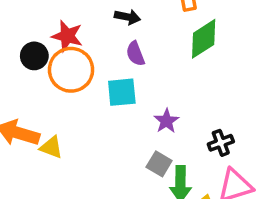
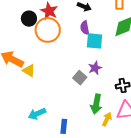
cyan square: (122, 92) -> (95, 41), moved
gray square: (159, 164) -> (80, 78), moved

